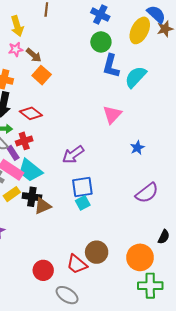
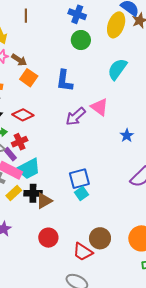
blue L-shape: (111, 66) -> (64, 81), moved
pink triangle: (112, 115) -> (99, 107), turned -30
purple arrow: (73, 155) -> (76, 117), moved
cyan trapezoid: (30, 170) -> (28, 169), turned -60
red circle: (43, 270) -> (48, 238), moved

